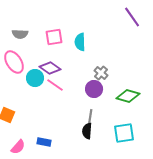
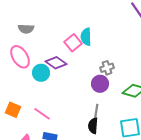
pink square: (54, 37) -> (73, 43), moved, turned -30
gray cross: (101, 73) -> (107, 68), turned 32
pink line: (55, 85) -> (42, 114), moved

